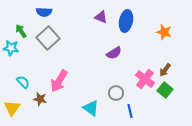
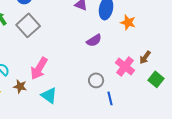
orange star: (164, 32) -> (128, 22), moved
green square: (165, 90) -> (156, 79), moved
cyan triangle: (91, 108) -> (49, 95), moved

